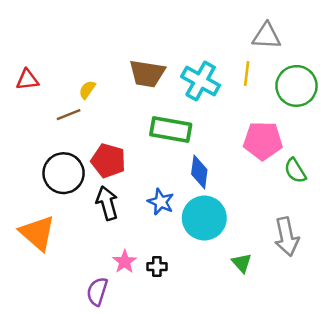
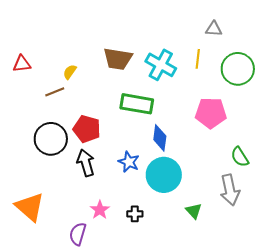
gray triangle: (267, 36) -> (214, 29), size x0.7
green semicircle: (295, 171) -> (240, 157), moved
orange triangle: (37, 233) -> (30, 207), moved
black cross: (157, 267) -> (135, 214), moved

